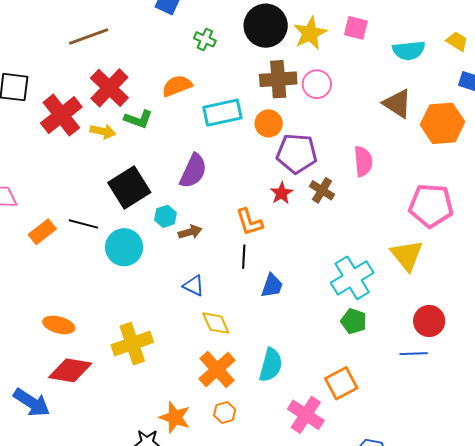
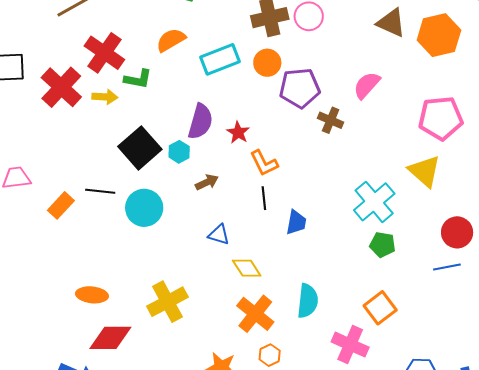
pink semicircle: (363, 161) -> (367, 85), turned -124
red star: (281, 193) -> (238, 132), moved
cyan hexagon: (165, 216) -> (179, 152), moved

